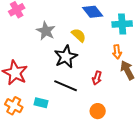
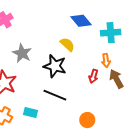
gray star: (46, 31) -> (22, 53), moved
black star: (66, 57) -> (55, 66), turned -30
red arrow: (97, 78) -> (93, 76), moved

